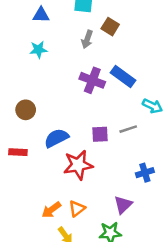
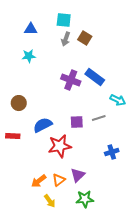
gray arrow: (87, 39) -> (66, 39), moved
purple triangle: (123, 205) -> (78, 175), moved

